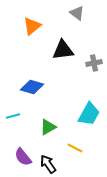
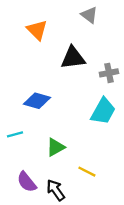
orange triangle: (32, 26) -> (37, 30), turned -36
cyan trapezoid: (89, 114) -> (103, 111), moved

